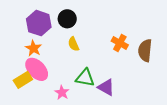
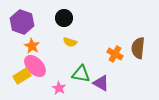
purple hexagon: (39, 23) -> (22, 22), moved
orange cross: (120, 43) -> (115, 54), moved
yellow semicircle: (74, 44) -> (70, 42), turned -48

